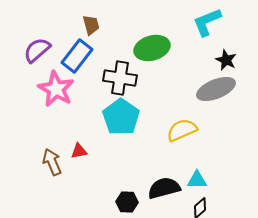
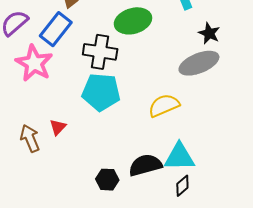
cyan pentagon: (121, 117) -> (101, 92), turned -30
red triangle: (79, 151) -> (58, 127), turned -36
cyan triangle: (197, 180) -> (179, 157), size x1.5

